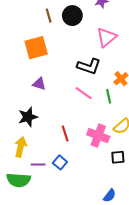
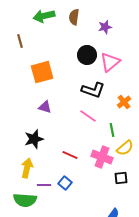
brown line: (49, 16) -> (20, 41), moved
black circle: (72, 16) -> (87, 55), moved
green line: (109, 96) -> (112, 130), moved
red line: (65, 133) -> (70, 155), turned -49

